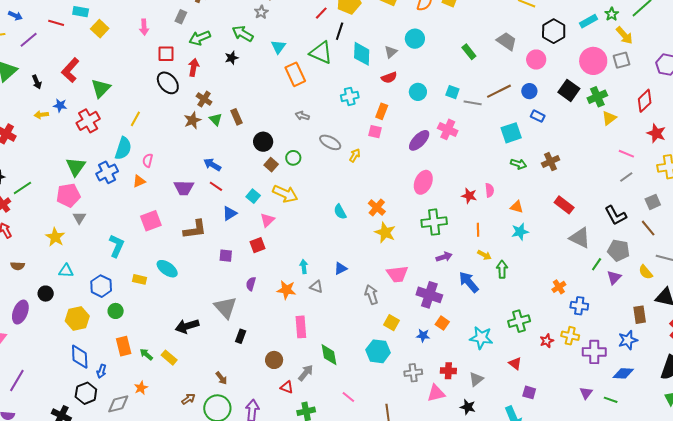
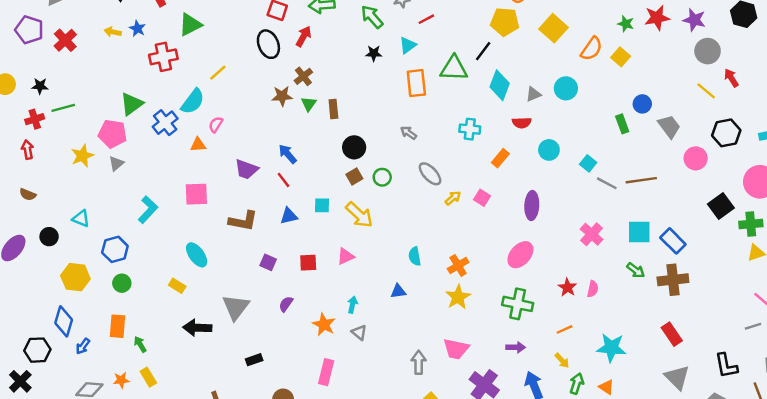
red line: (321, 13) -> (426, 19), moved
green triangle: (321, 53) -> (454, 68), turned -40
black star: (232, 58) -> (374, 53), moved
blue circle: (529, 91) -> (642, 104), moved
blue rectangle: (538, 116) -> (673, 241), moved, size x1.5
pink cross: (448, 129) -> (592, 234), moved
pink square: (375, 132) -> (482, 198), moved
purple ellipse: (419, 140) -> (532, 205), turned -60
brown cross: (551, 162) -> (673, 280), size x1.4
blue cross: (107, 172) -> (165, 123), turned -30
cyan square: (253, 196) -> (322, 205), turned 32
orange triangle: (517, 207) -> (606, 387), moved
pink triangle: (267, 220) -> (346, 256), moved
orange line: (478, 230) -> (565, 329), turned 48
cyan star: (520, 232) -> (611, 348), size x1.4
yellow star: (55, 237) -> (82, 156), moved
blue triangle: (341, 268) -> (398, 291), moved
yellow rectangle: (140, 279) -> (177, 286), moved
gray triangle: (225, 307) -> (236, 307), moved
black rectangle: (241, 336) -> (254, 360), turned 32
yellow rectangle: (169, 358) -> (148, 377), moved
black hexagon: (86, 393) -> (37, 350), moved

